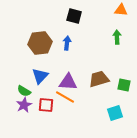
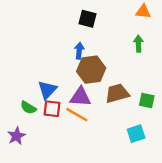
brown hexagon: (40, 43) -> (91, 70), moved
purple star: (24, 105) -> (16, 136), moved
red square: (46, 105) -> (52, 109), moved

